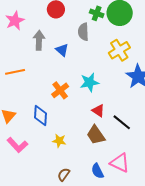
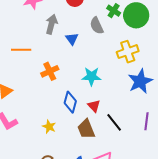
gray semicircle: (83, 32) -> (97, 26), turned -36
orange cross: (60, 90) -> (50, 71), moved
blue diamond: (41, 115) -> (70, 102), moved

